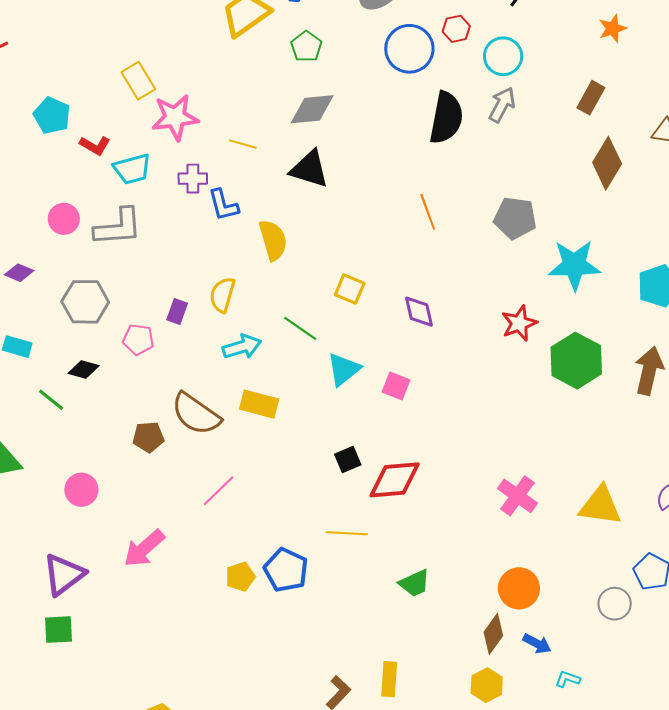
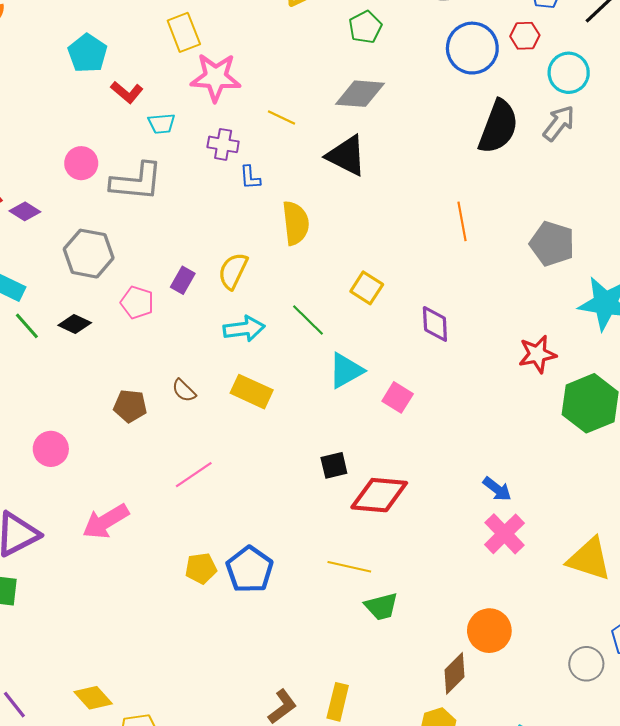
cyan trapezoid: (132, 169) -> (161, 124), size x0.7
blue L-shape: (223, 205) -> (250, 177), size x0.7
green line: (51, 400) -> (27, 326), moved
brown semicircle: (196, 414) -> (184, 391), size x0.5
yellow line: (347, 533) -> (349, 567), moved
blue arrow: (537, 644) -> (497, 489), moved

